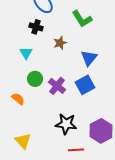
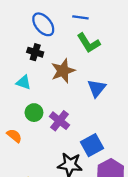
brown star: (60, 43) -> (63, 71), size x1.5
cyan triangle: (26, 53) -> (24, 82), turned -40
blue square: (85, 85) -> (92, 145), moved

